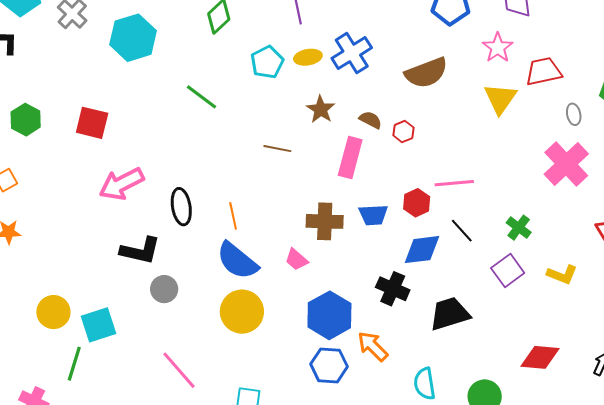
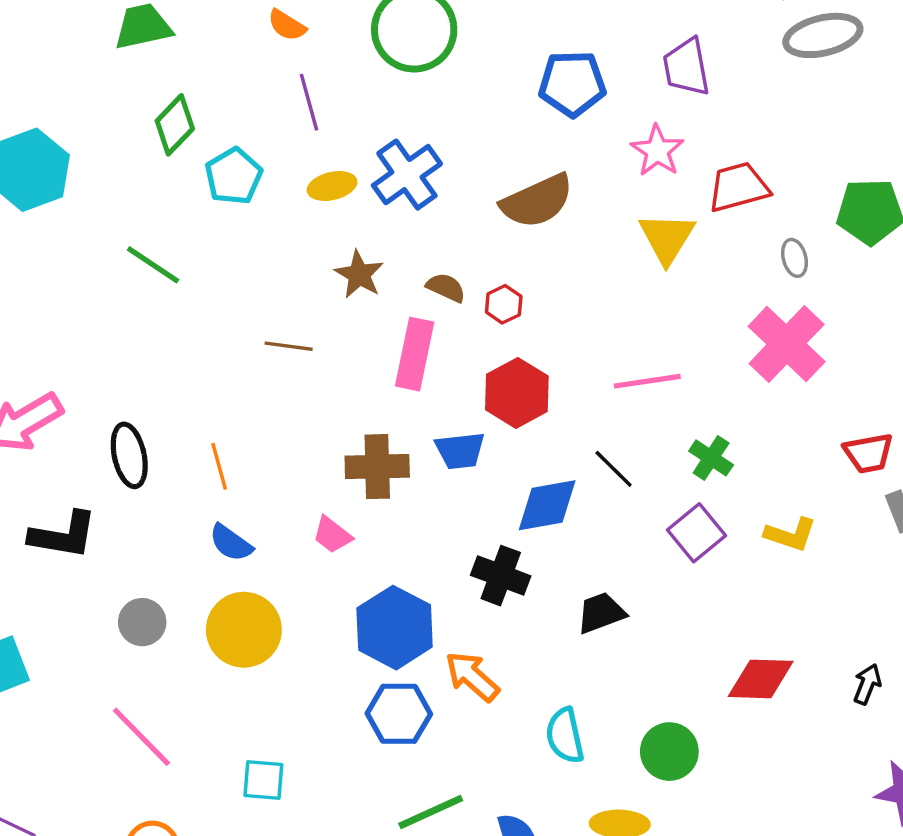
cyan pentagon: (267, 62) -> (234, 176), moved
pink line: (454, 183) -> (647, 381), moved
red hexagon: (417, 203) -> (517, 393), moved, size x1.4
blue semicircle: (237, 261) -> (231, 543), size x0.6
gray circle: (164, 289) -> (142, 622), moved
black trapezoid: (450, 314) -> (601, 613), size x0.7

